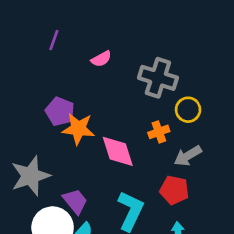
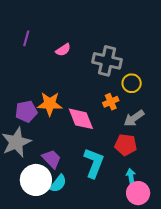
purple pentagon: (60, 111) -> (26, 111), moved, turned -30

